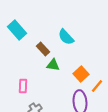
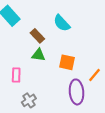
green triangle: (53, 65) -> (38, 55), moved
orange square: (81, 74) -> (67, 62), moved, turned -35

